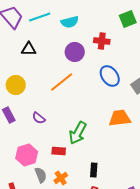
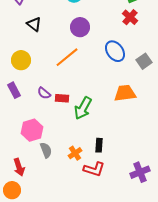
red cross: (102, 41) -> (130, 17), moved, turned 35
black triangle: (29, 49) -> (34, 24), turned 35
red rectangle: (59, 151) -> (62, 98), moved
orange cross: (61, 178) -> (75, 153), moved

